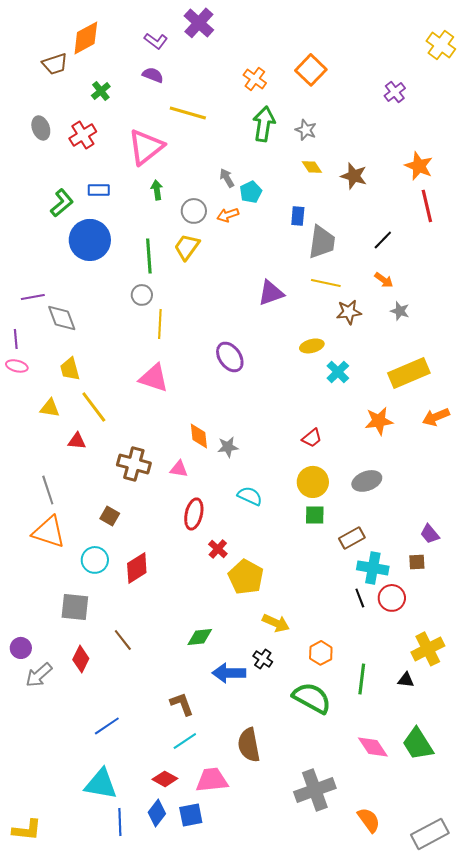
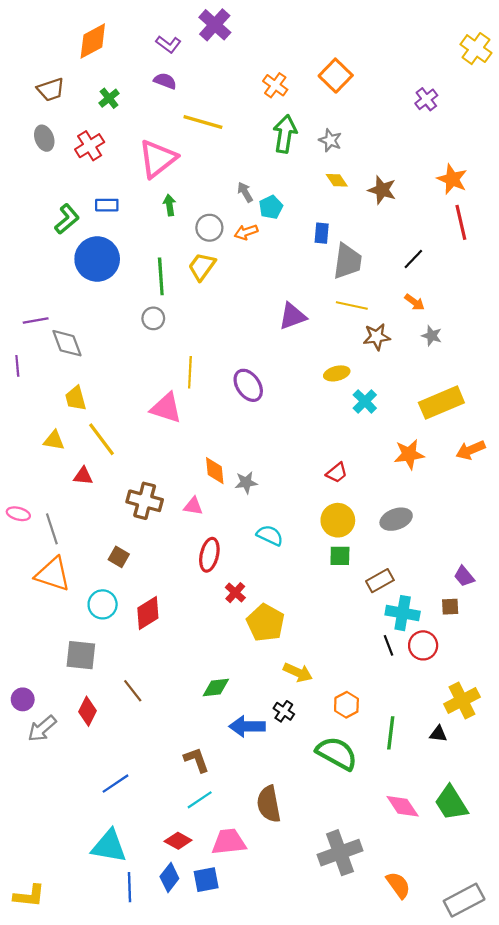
brown trapezoid: (55, 64) -> (51, 90), moved
yellow line: (160, 324) -> (190, 372), moved
pink ellipse: (17, 366) -> (18, 514), moved

